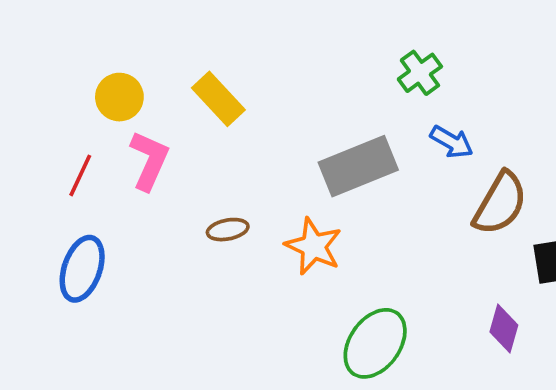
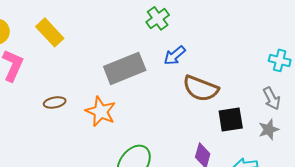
blue arrow: (452, 142) -> (175, 55), turned 110
brown semicircle: (500, 203) -> (201, 88), turned 81

